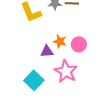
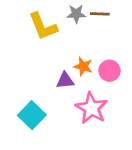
cyan square: (34, 80) -> (32, 115), moved

